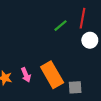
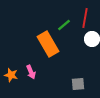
orange rectangle: (52, 75) -> (48, 44), moved

